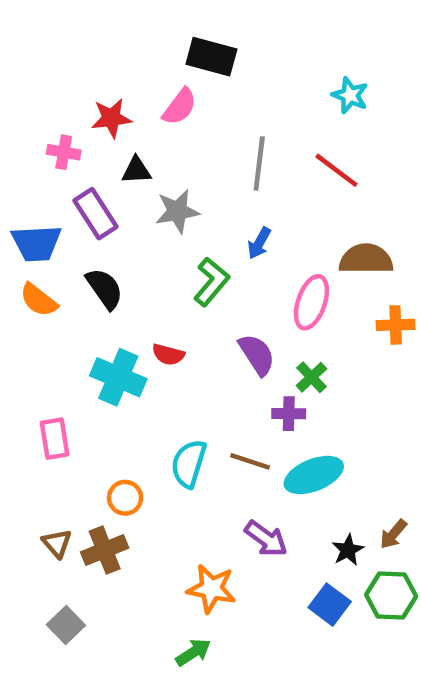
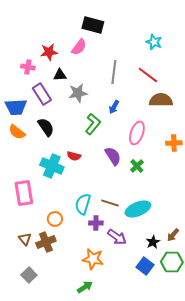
brown semicircle: (366, 259) -> (161, 100), moved
purple cross: (289, 414) -> (96, 223), moved
pink rectangle: (55, 439) -> (24, 193), size x1.4

